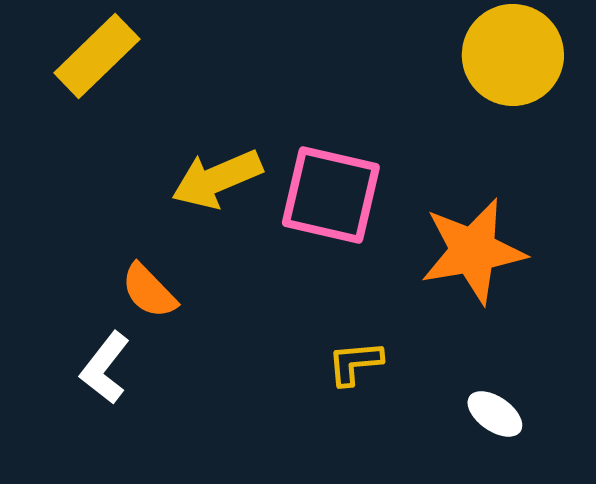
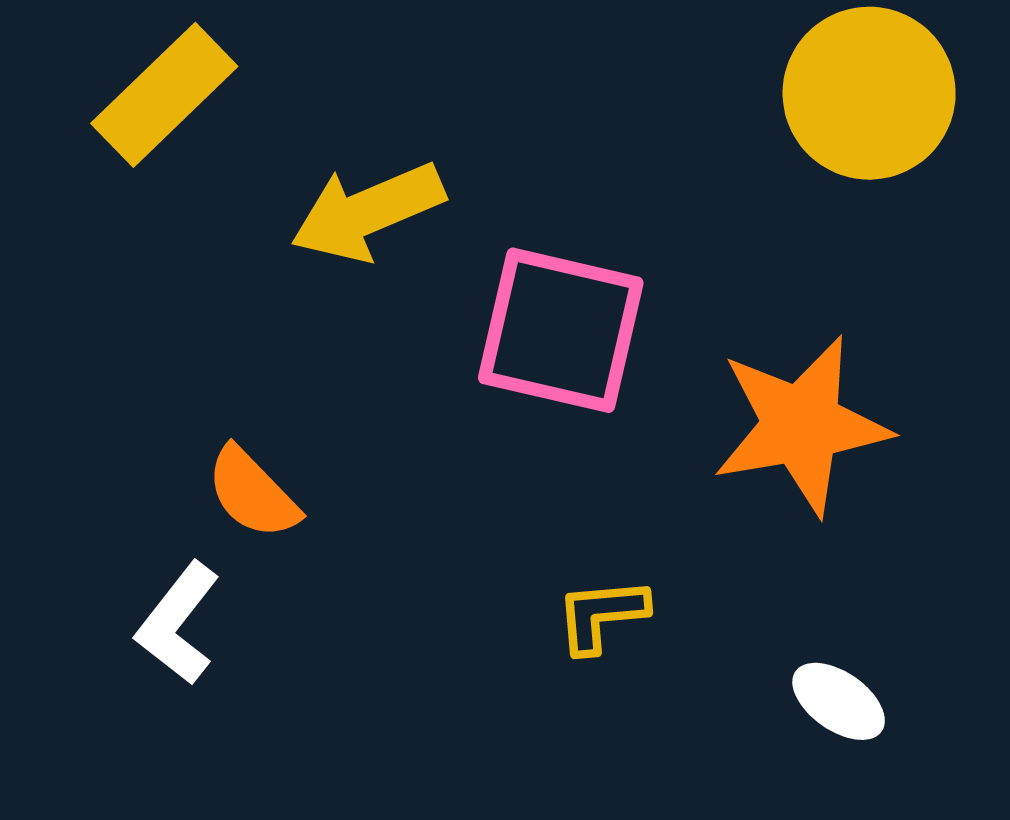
yellow arrow: (217, 179) -> (368, 212), moved

